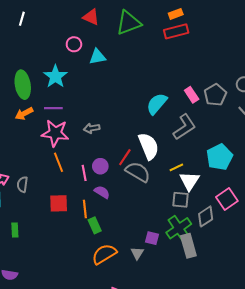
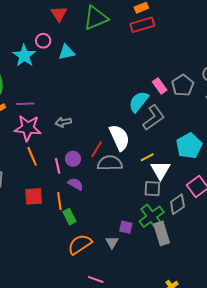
red triangle: (91, 17) -> (59, 14), turned 36
cyan star: (55, 76) -> (24, 56), moved
cyan semicircle: (157, 104) -> (139, 102), moved
gray semicircle: (138, 172) -> (110, 163), turned -30

